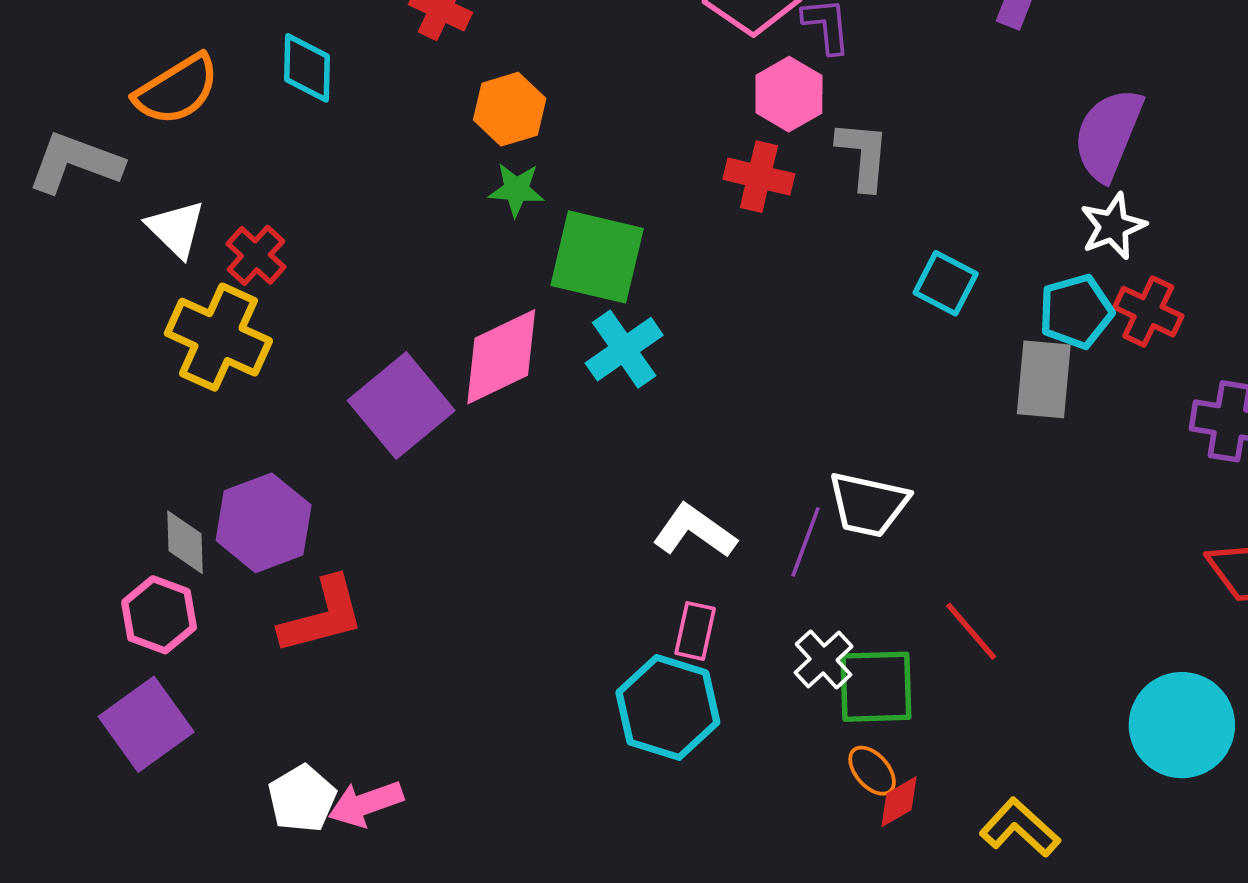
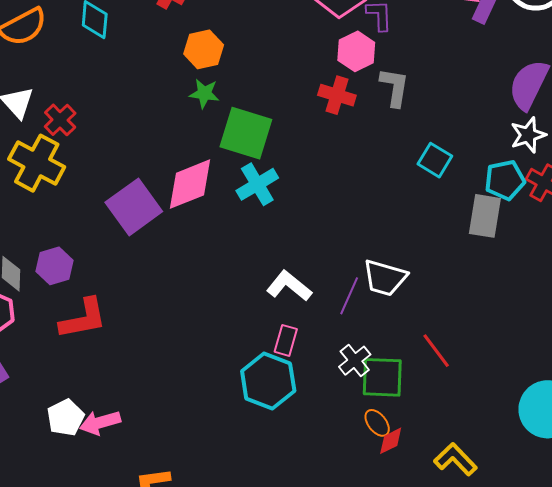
purple hexagon: (264, 523) -> (55, 266), size x0.7

